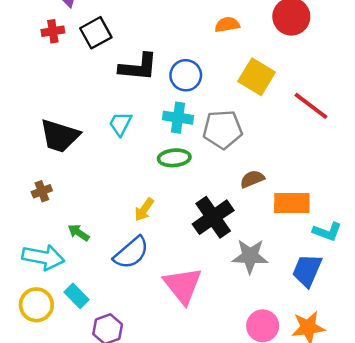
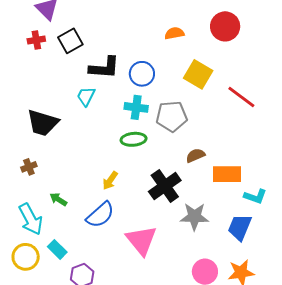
cyan trapezoid: (120, 124) -> (86, 96), moved
cyan arrow: (43, 257) -> (31, 219), turned 52

